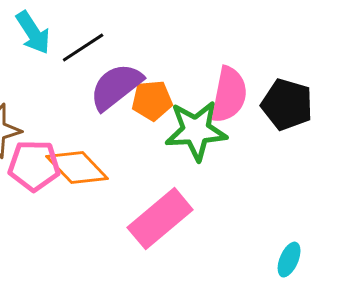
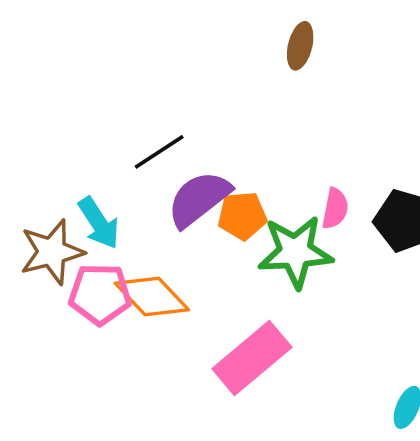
cyan arrow: (33, 33) -> (99, 223), moved
pink semicircle: (229, 95) -> (335, 209), size x0.6

